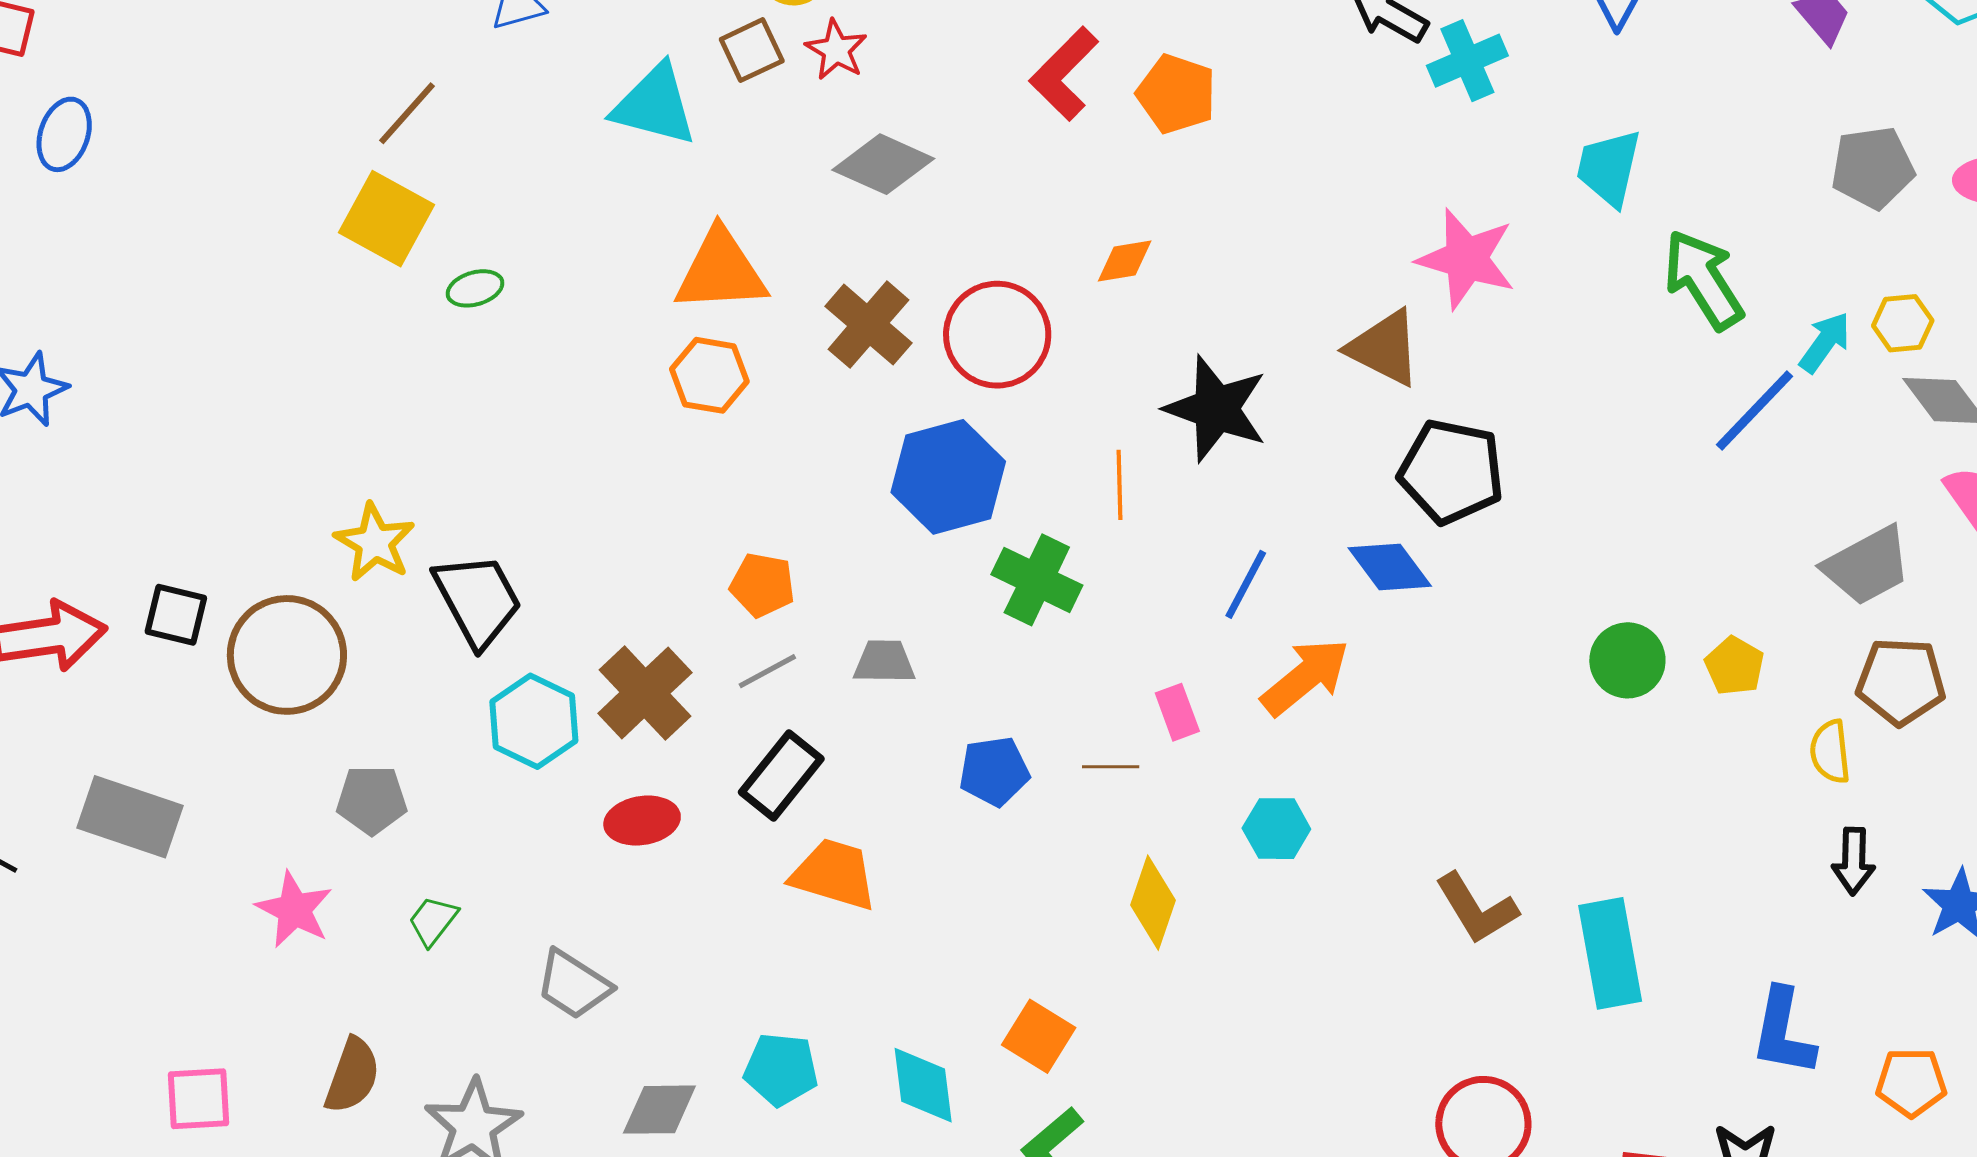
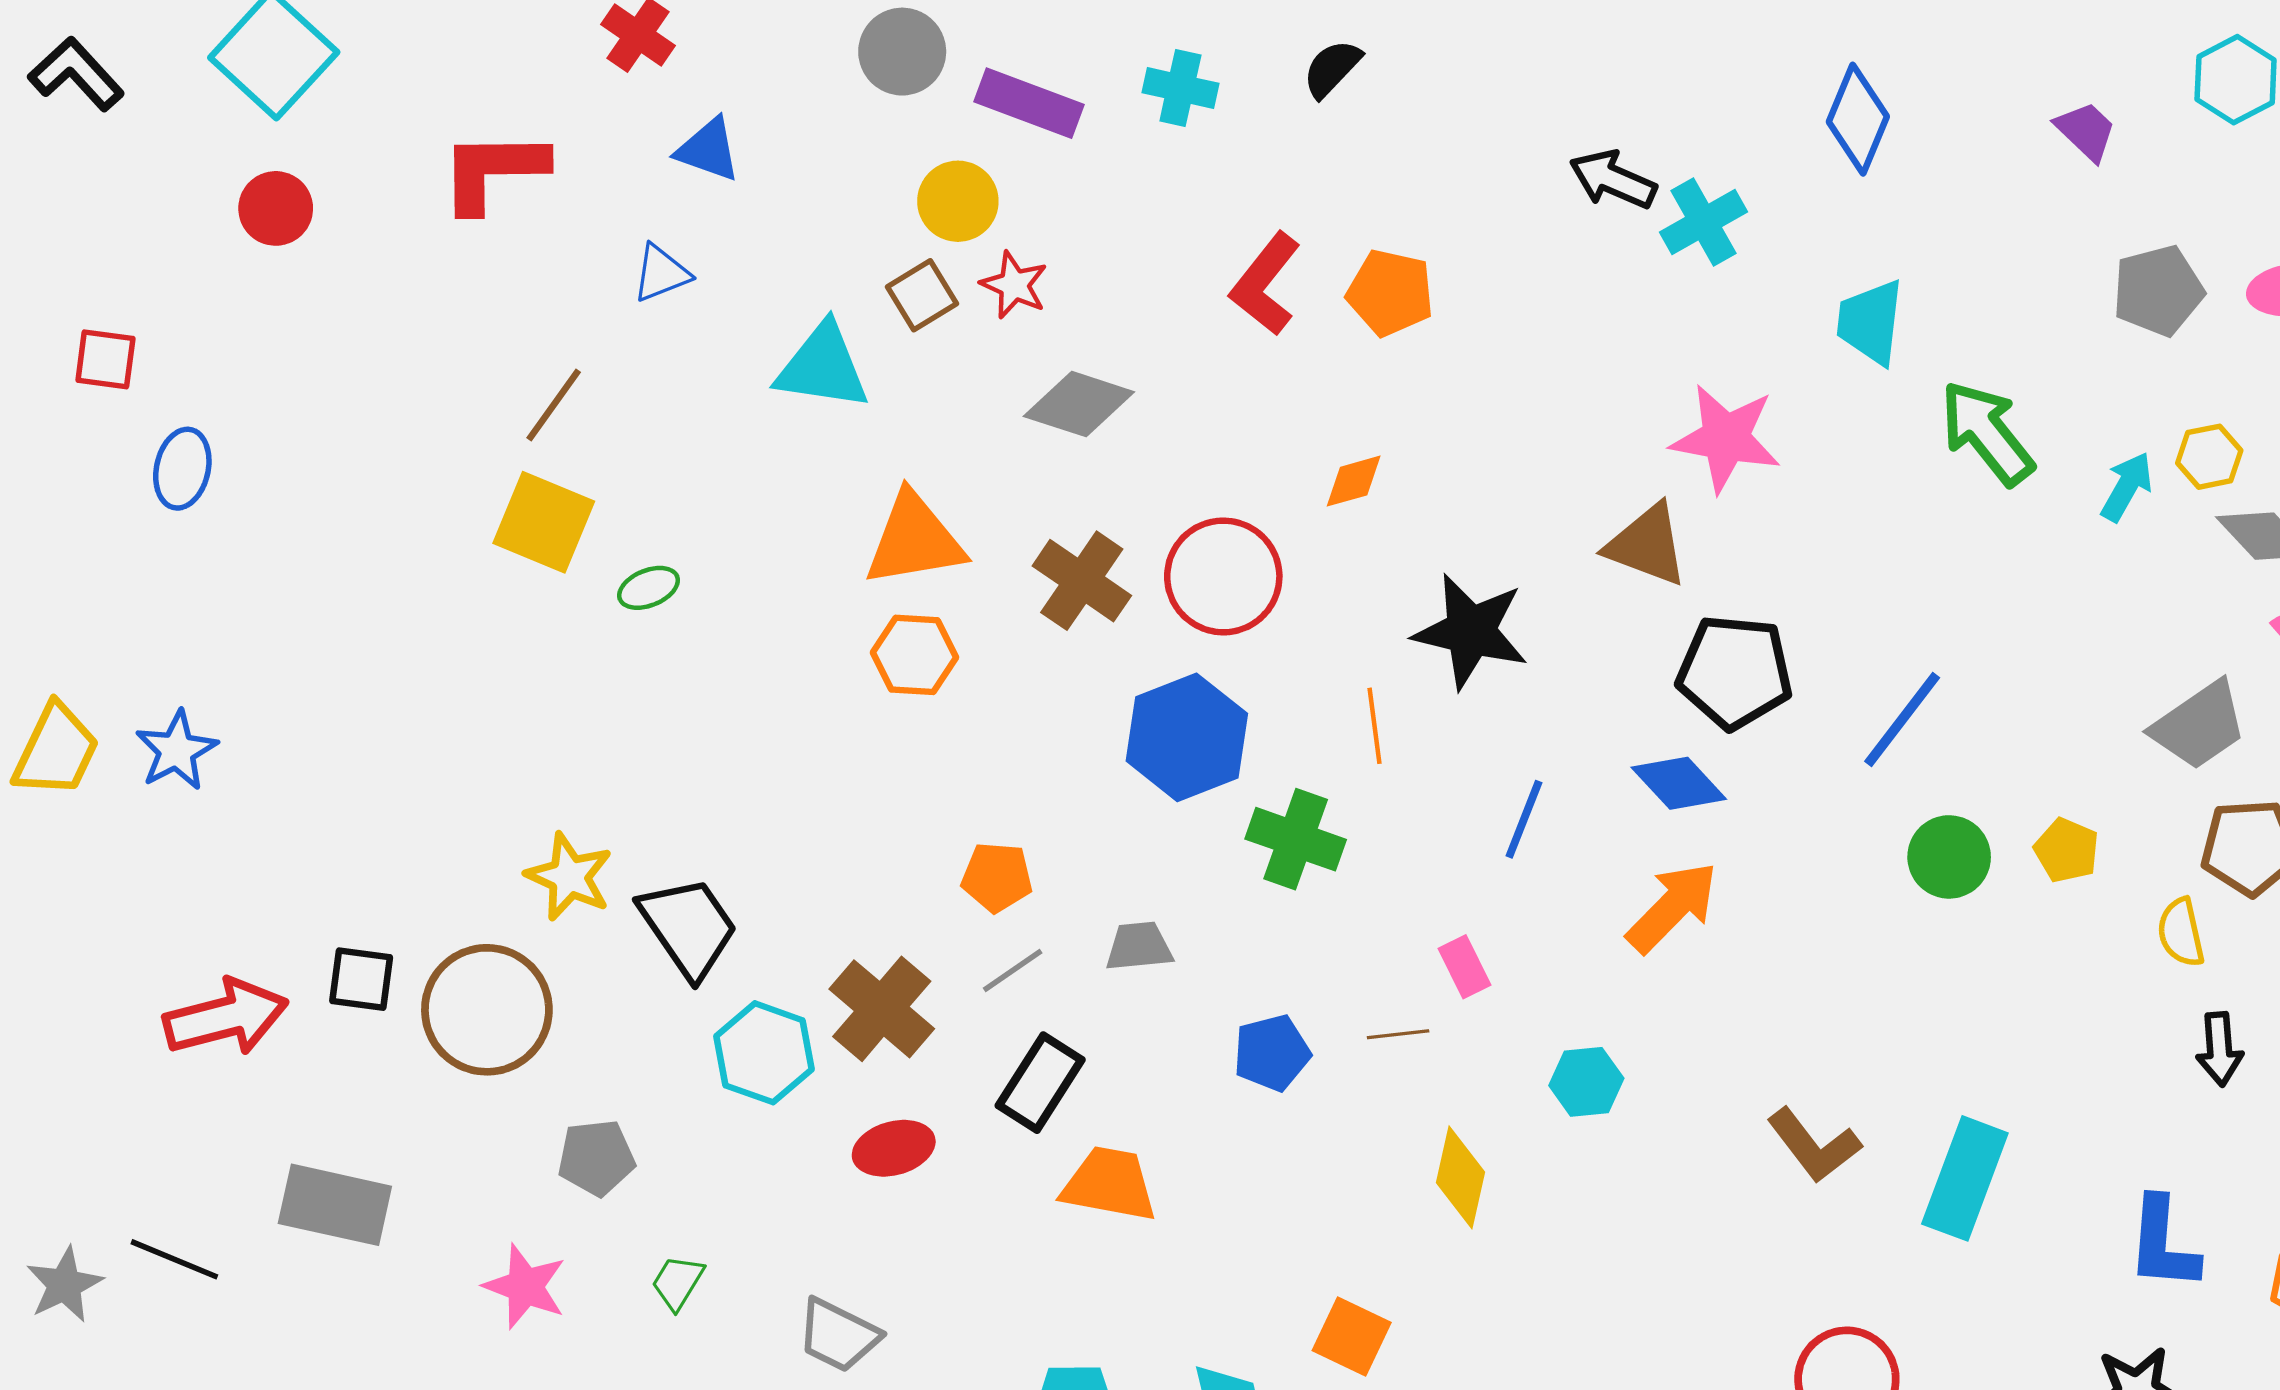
blue line: (1754, 411) -> (1902, 719), moved
orange arrow: (1305, 677) -> (1672, 907), moved
cyan rectangle: (1610, 953) -> (1965, 1178), turned 37

